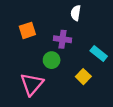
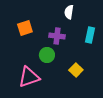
cyan rectangle: (99, 54) -> (90, 35), moved, turned 63
pink triangle: (32, 84) -> (29, 77), turned 30

